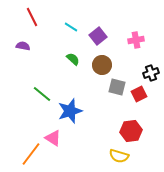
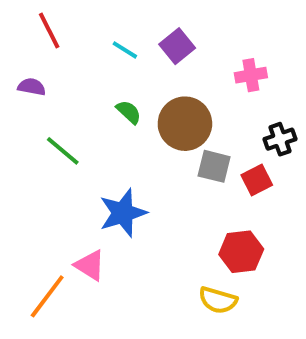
purple square: (98, 36) -> (177, 46), moved
brown circle: (102, 65) -> (185, 124), size x1.4
green line: (42, 94) -> (63, 151), moved

